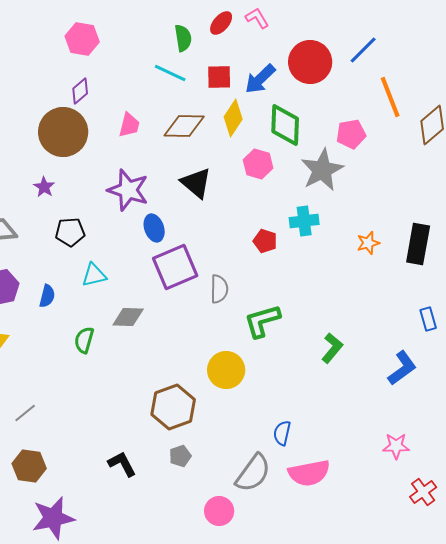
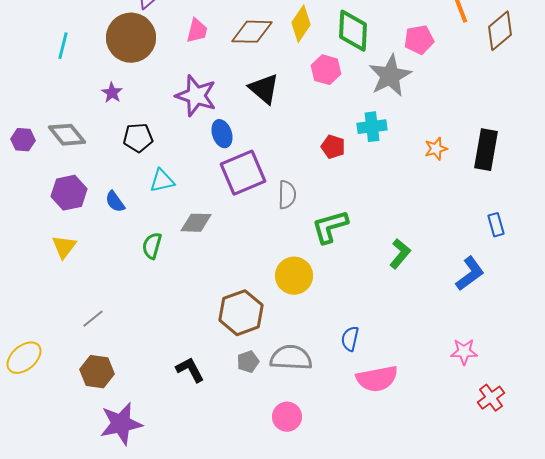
blue semicircle: (47, 296) -> (115, 202), turned 130
gray semicircle: (253, 473) -> (291, 358), moved, turned -123

